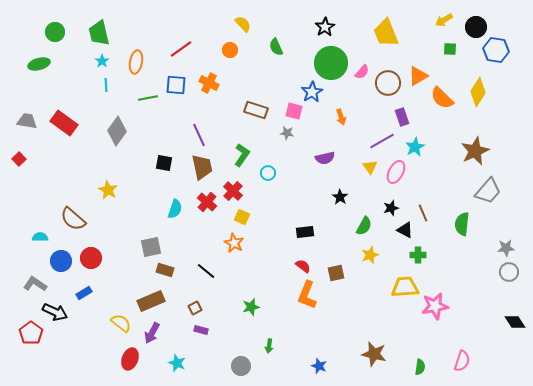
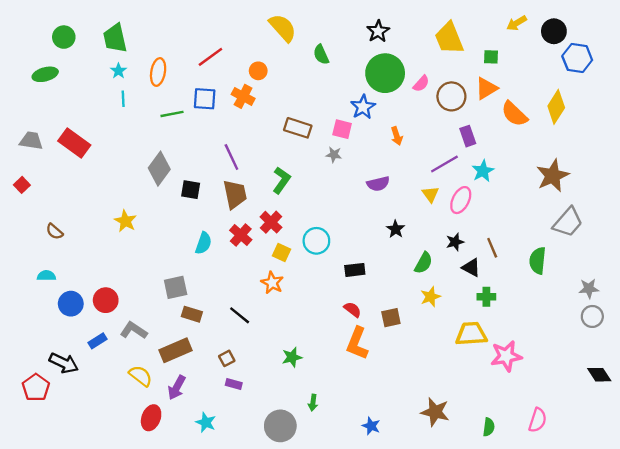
yellow semicircle: (243, 24) -> (283, 28), size x1.5
green square: (450, 49) -> (491, 57), moved
orange circle: (230, 50) -> (258, 71), moved
gray diamond: (117, 131) -> (159, 169), moved
cyan circle: (268, 173) -> (316, 241), moved, size x1.5
brown semicircle: (73, 219) -> (54, 231), moved, size x0.6
gray L-shape: (35, 284) -> (134, 330), moved
gray circle: (241, 366) -> (280, 426), size x1.4

